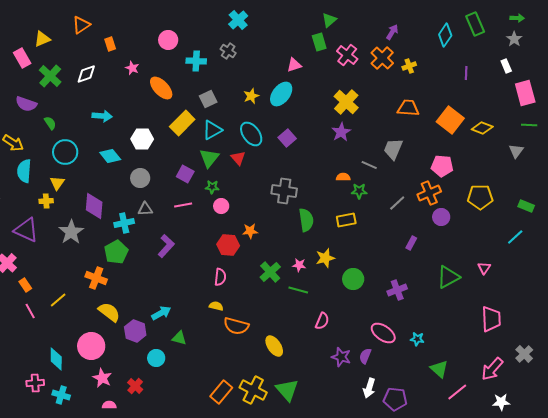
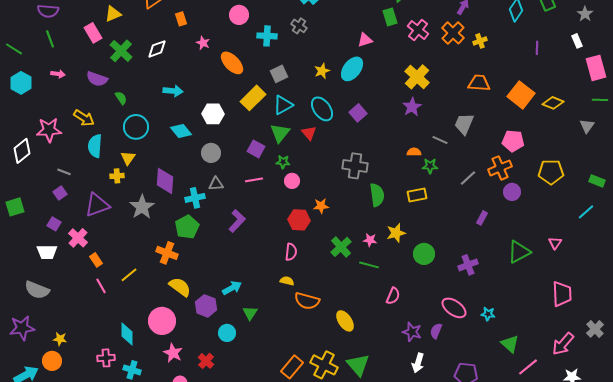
purple triangle: (26, 230) -> (97, 205), turned -44
green triangle: (179, 338) -> (250, 313), turned 49
white arrow: (369, 388) -> (418, 363), moved

